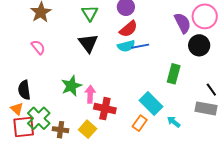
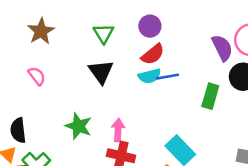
green rectangle: (174, 74) -> (210, 96), moved
green star: (71, 86) -> (79, 126), turned -30
pink arrow: (90, 94) -> (118, 130), moved

